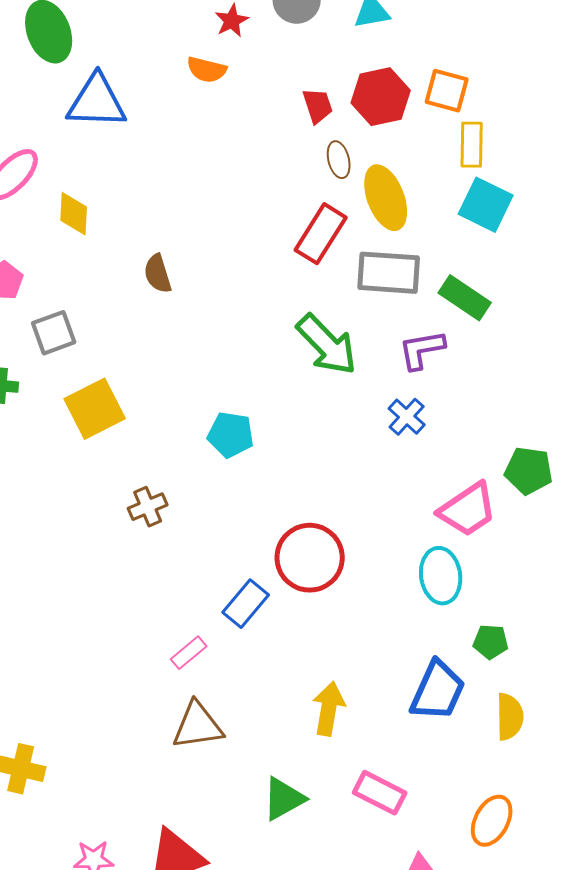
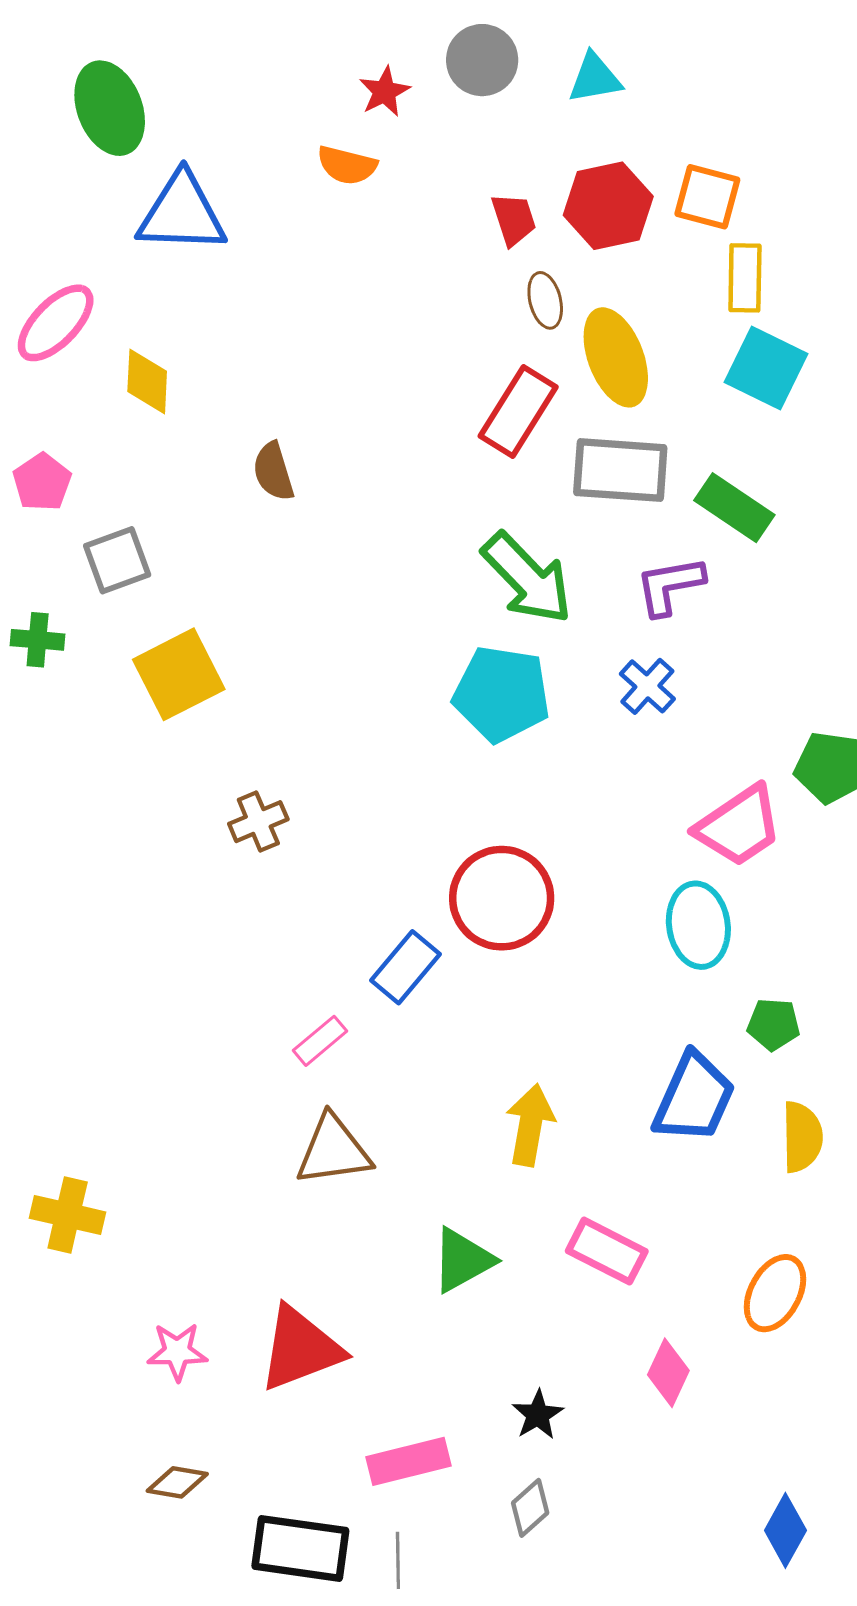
cyan pentagon: (231, 435) -> (502, 694), moved, size x1.4

